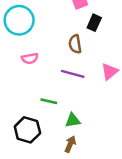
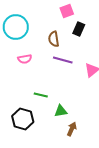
brown semicircle: (75, 44) -> (54, 39), moved
purple line: (73, 74) -> (63, 60), moved
brown arrow: (70, 144) -> (72, 129), moved

